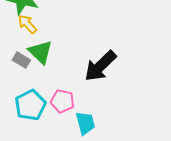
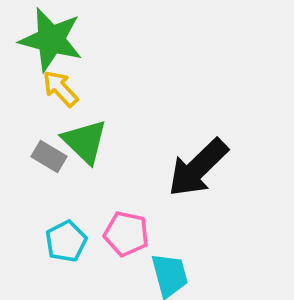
cyan pentagon: (30, 105) -> (66, 241), size x0.7

